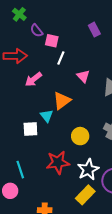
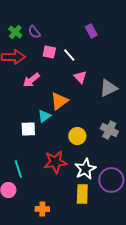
green cross: (19, 14) -> (15, 32), moved
pink square: (52, 41) -> (49, 52), moved
white line: (61, 58) -> (69, 55), moved, turned -64
cyan triangle: (47, 116) -> (44, 116), turned 32
yellow rectangle: (85, 195) -> (82, 194), turned -42

